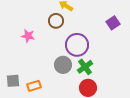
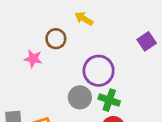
brown circle: (56, 21) -> (56, 39), moved
green cross: (85, 67) -> (109, 100), turned -35

